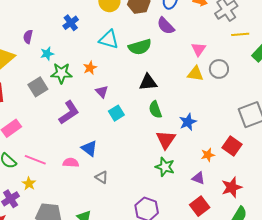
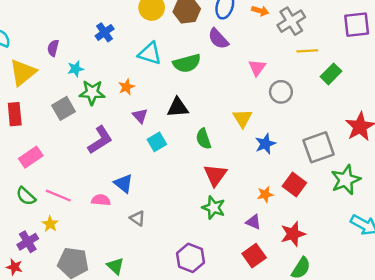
yellow triangle: (195, 74) -> (242, 118), moved, turned 48
black triangle: (148, 82) -> (178, 107), moved
blue star: (188, 122) -> (265, 144), moved

